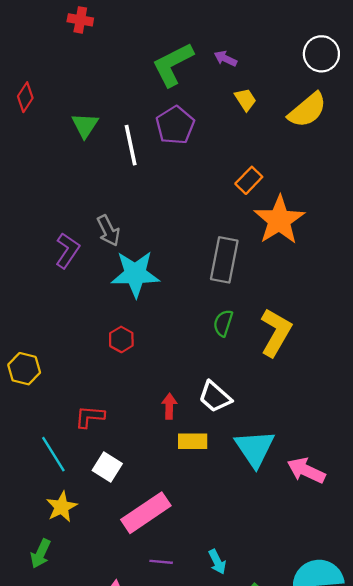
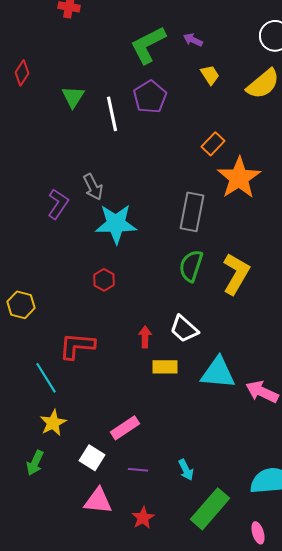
green semicircle: (223, 323) -> (191, 266), size x1.4
red L-shape: (90, 417) -> (77, 346), size x1.4
cyan triangle: (255, 448) -> (218, 373), turned -51
white square: (107, 467) -> (92, 458), moved
pink rectangle: (146, 513) -> (125, 428), size x0.7

